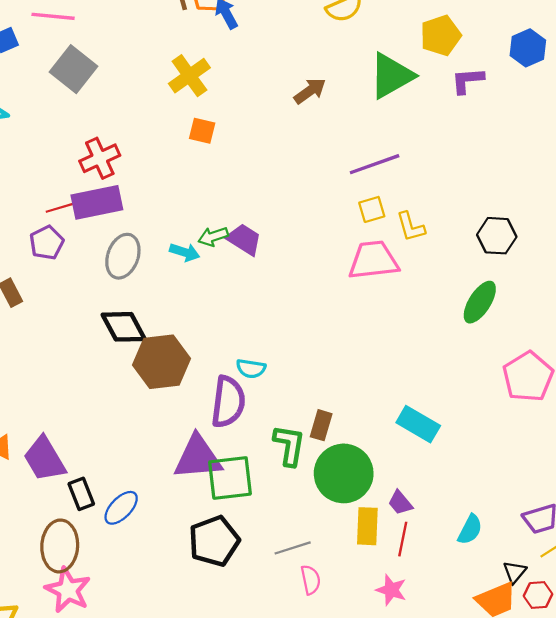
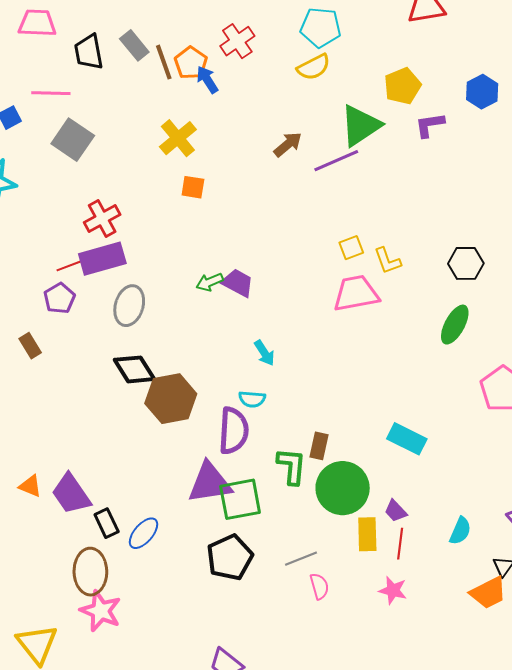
purple line: (375, 164) -> (336, 161), moved
cyan arrow: (185, 252) -> (264, 353), moved, turned 44

